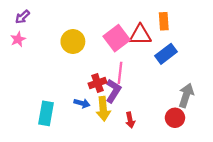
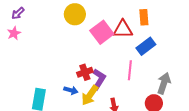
yellow circle: (73, 42) -> (75, 14), moved
pink line: (120, 73) -> (130, 70), moved
yellow arrow: (103, 109) -> (90, 95), turned 40

